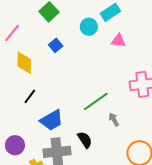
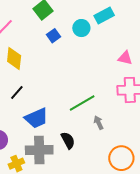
pink triangle: (118, 41) -> (125, 58), moved
blue square: (56, 45) -> (54, 36), moved

